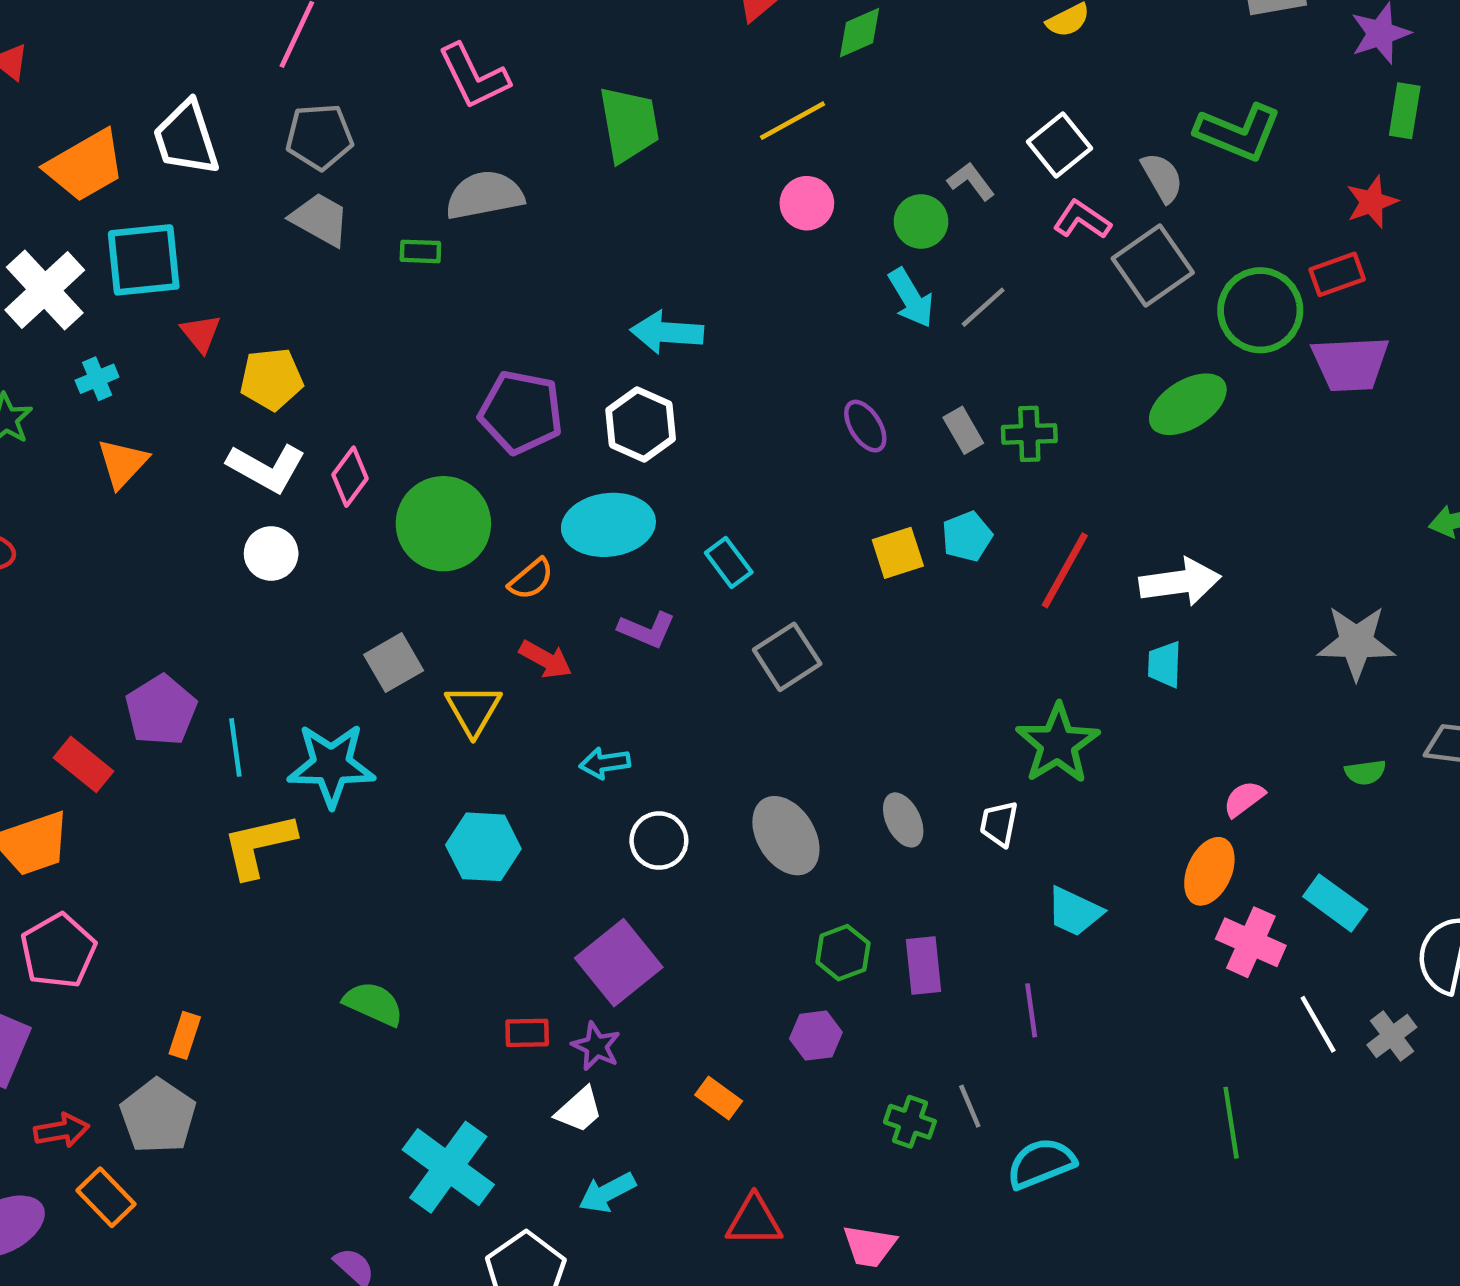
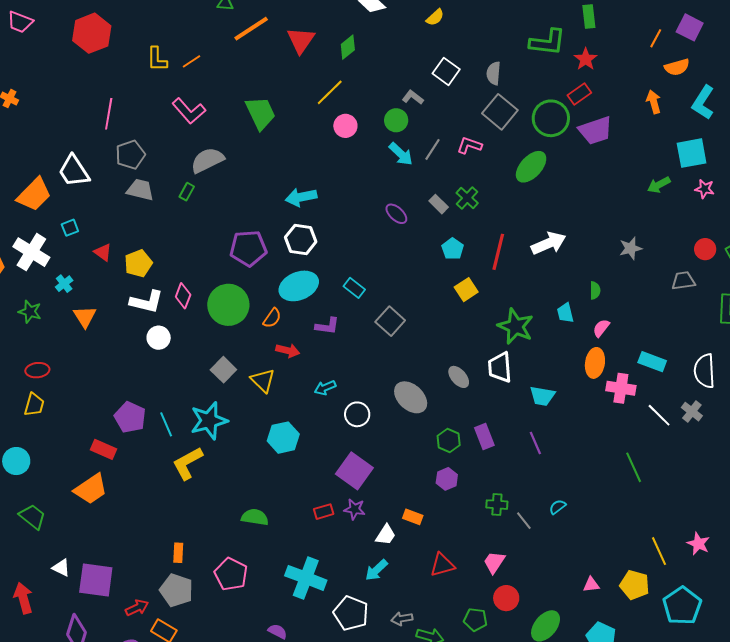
green L-shape: (1238, 132) -> (547, 42), moved
gray semicircle: (1162, 177) -> (494, 73), turned -130
pink L-shape: (1082, 220) -> (469, 145), moved
green rectangle: (420, 251) -> (187, 192), turned -48
cyan square: (144, 260) -> (70, 228), size x0.5
green cross: (1029, 434) -> (467, 198), turned -30
yellow square: (898, 553) -> (466, 290), moved
gray star: (1356, 642) -> (631, 248), size x0.7
cyan trapezoid: (1165, 664) -> (565, 313), moved
green semicircle: (1365, 772) -> (595, 290), moved, turned -66
white trapezoid: (999, 824) -> (500, 367), size x1.5
pink pentagon: (58, 951) -> (231, 574), moved
gray line: (970, 1106) -> (524, 521), moved
white trapezoid: (579, 1110) -> (386, 535), moved
cyan semicircle: (1041, 1163) -> (558, 507), size x0.6
pink trapezoid: (869, 1246) -> (494, 562), turned 130

